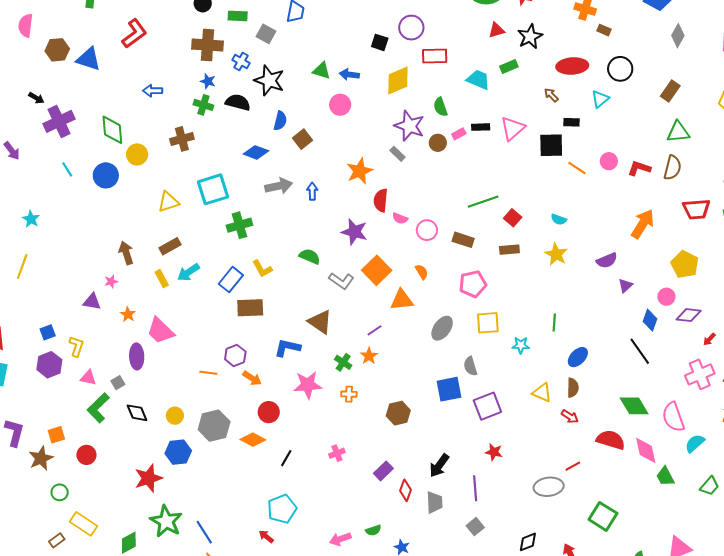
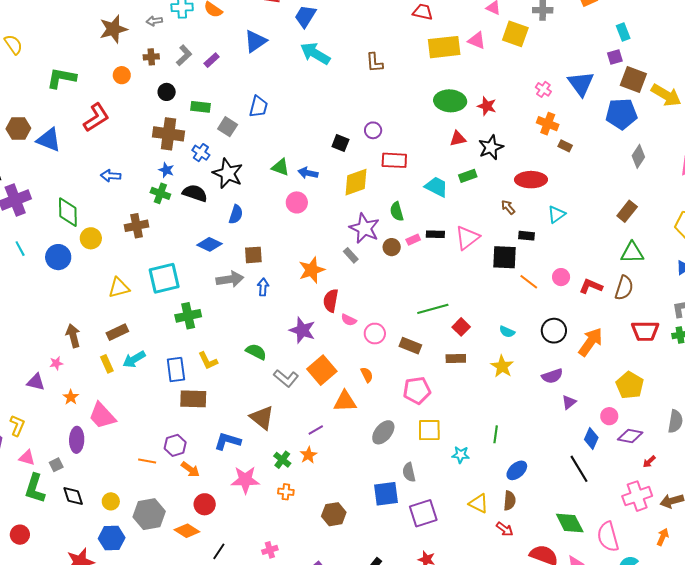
purple circle: (411, 28) -> (373, 130), size x0.7
black circle: (620, 69) -> (554, 331), moved
brown square: (302, 139) -> (253, 255), moved, turned 30
blue rectangle: (231, 280) -> (176, 370), turned -50
green L-shape: (98, 408) -> (35, 488), turned -32

